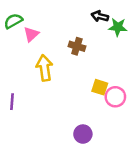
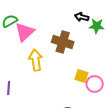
pink triangle: (31, 34) -> (25, 32), size x1.5
brown cross: (77, 46) -> (63, 42), size x1.5

